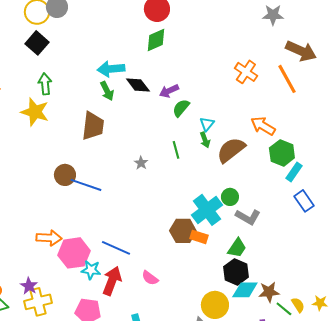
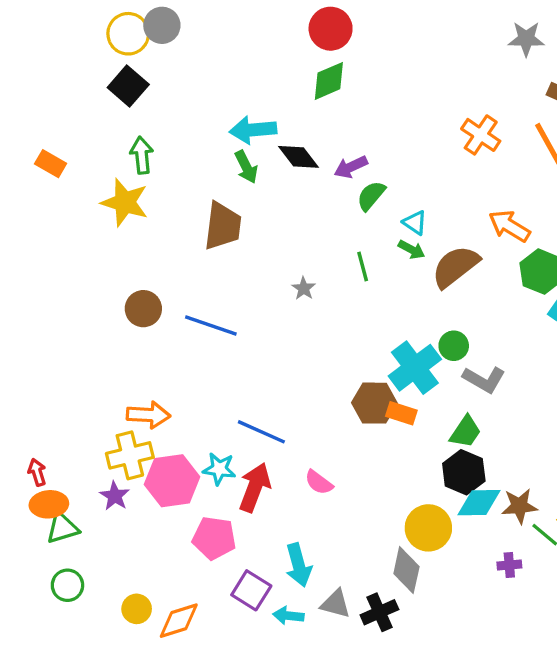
cyan triangle: (207, 124) -> (415, 223), turned -35
green arrow: (205, 140) -> (412, 250), turned -42
brown circle: (65, 175) -> (143, 309), moved
pink hexagon: (74, 253) -> (172, 481), moved
yellow cross: (38, 302) -> (130, 455), moved

